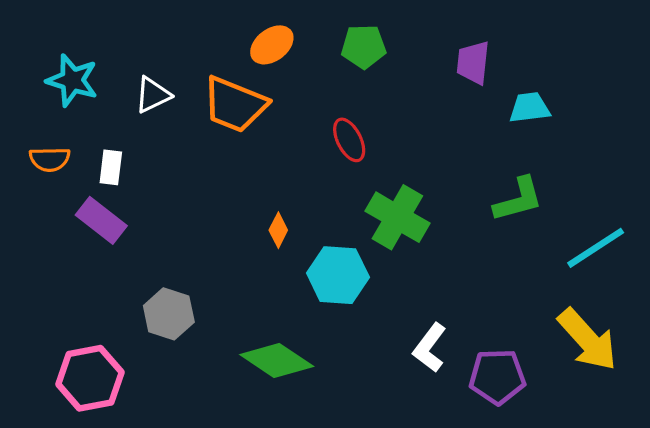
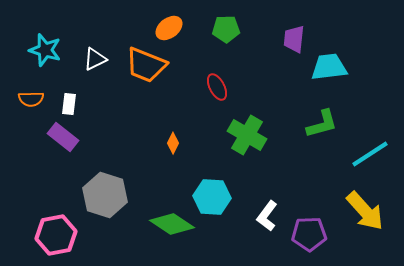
cyan trapezoid: (530, 108) -> (329, 67), size x1.4
cyan hexagon: (338, 275) -> (212, 197), moved
gray hexagon: (169, 314) -> (105, 195), size x1.4

